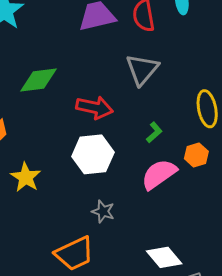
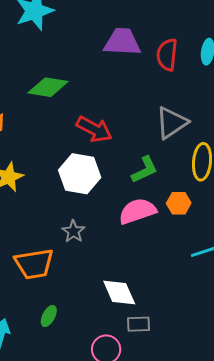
gray triangle: (142, 70) -> (172, 123), moved
green L-shape: (154, 132) -> (145, 170), size x1.4

